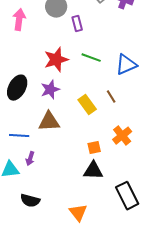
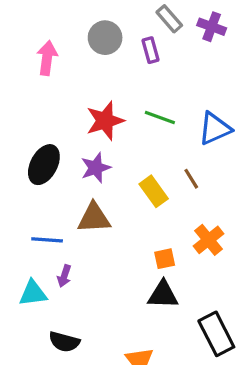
purple rectangle: (77, 24) -> (150, 50), moved

